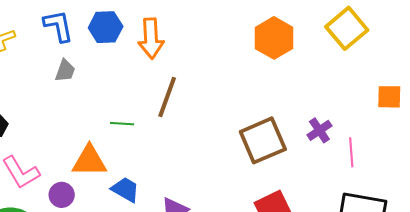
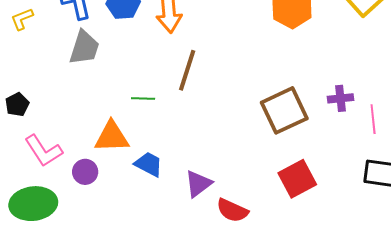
gray trapezoid: (65, 71) -> (84, 48), size x1.5
purple cross: (319, 130) -> (341, 98), turned 30

